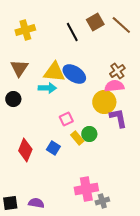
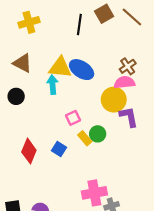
black line: (72, 32) -> (79, 24), turned 36
brown triangle: (19, 68) -> (23, 63), turned -36
cyan arrow: (47, 88) -> (53, 85), turned -96

